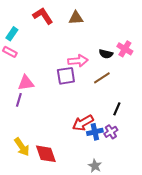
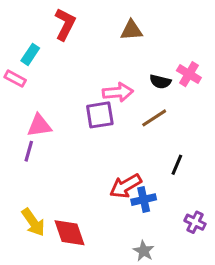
red L-shape: (43, 16) -> (65, 24), turned 60
brown triangle: (76, 18) -> (132, 30), moved
cyan rectangle: (12, 34) -> (30, 54), moved
purple cross: (111, 132) -> (195, 222), moved, turned -32

